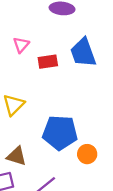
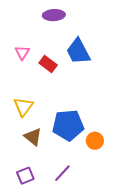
red rectangle: (48, 62) -> (48, 64), turned 54
brown triangle: (17, 156) -> (33, 137), moved, turned 30

